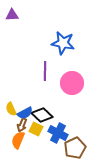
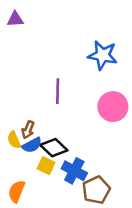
blue star: (63, 43) -> (103, 55), moved
pink circle: (72, 83) -> (113, 107), moved
brown arrow: (22, 125) -> (28, 130), moved
orange semicircle: (18, 140) -> (17, 191), moved

